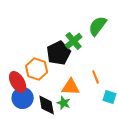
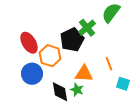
red ellipse: (18, 82) -> (29, 43), moved
blue circle: (23, 98) -> (32, 74), moved

